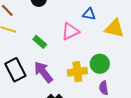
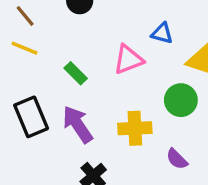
green circle: (100, 64) -> (181, 100), moved
purple semicircle: (104, 88) -> (177, 159), turned -40

